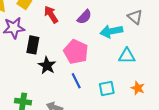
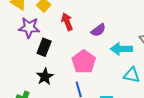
black star: (47, 66) -> (45, 77), moved

